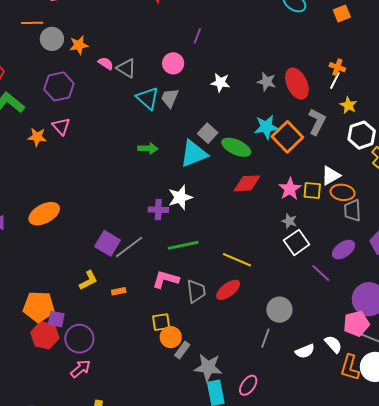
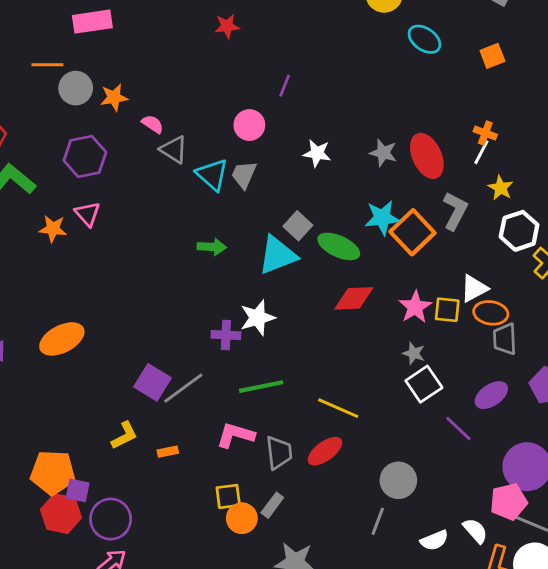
gray triangle: (126, 68) -> (174, 149), moved
gray rectangle: (182, 350) -> (272, 505), moved

